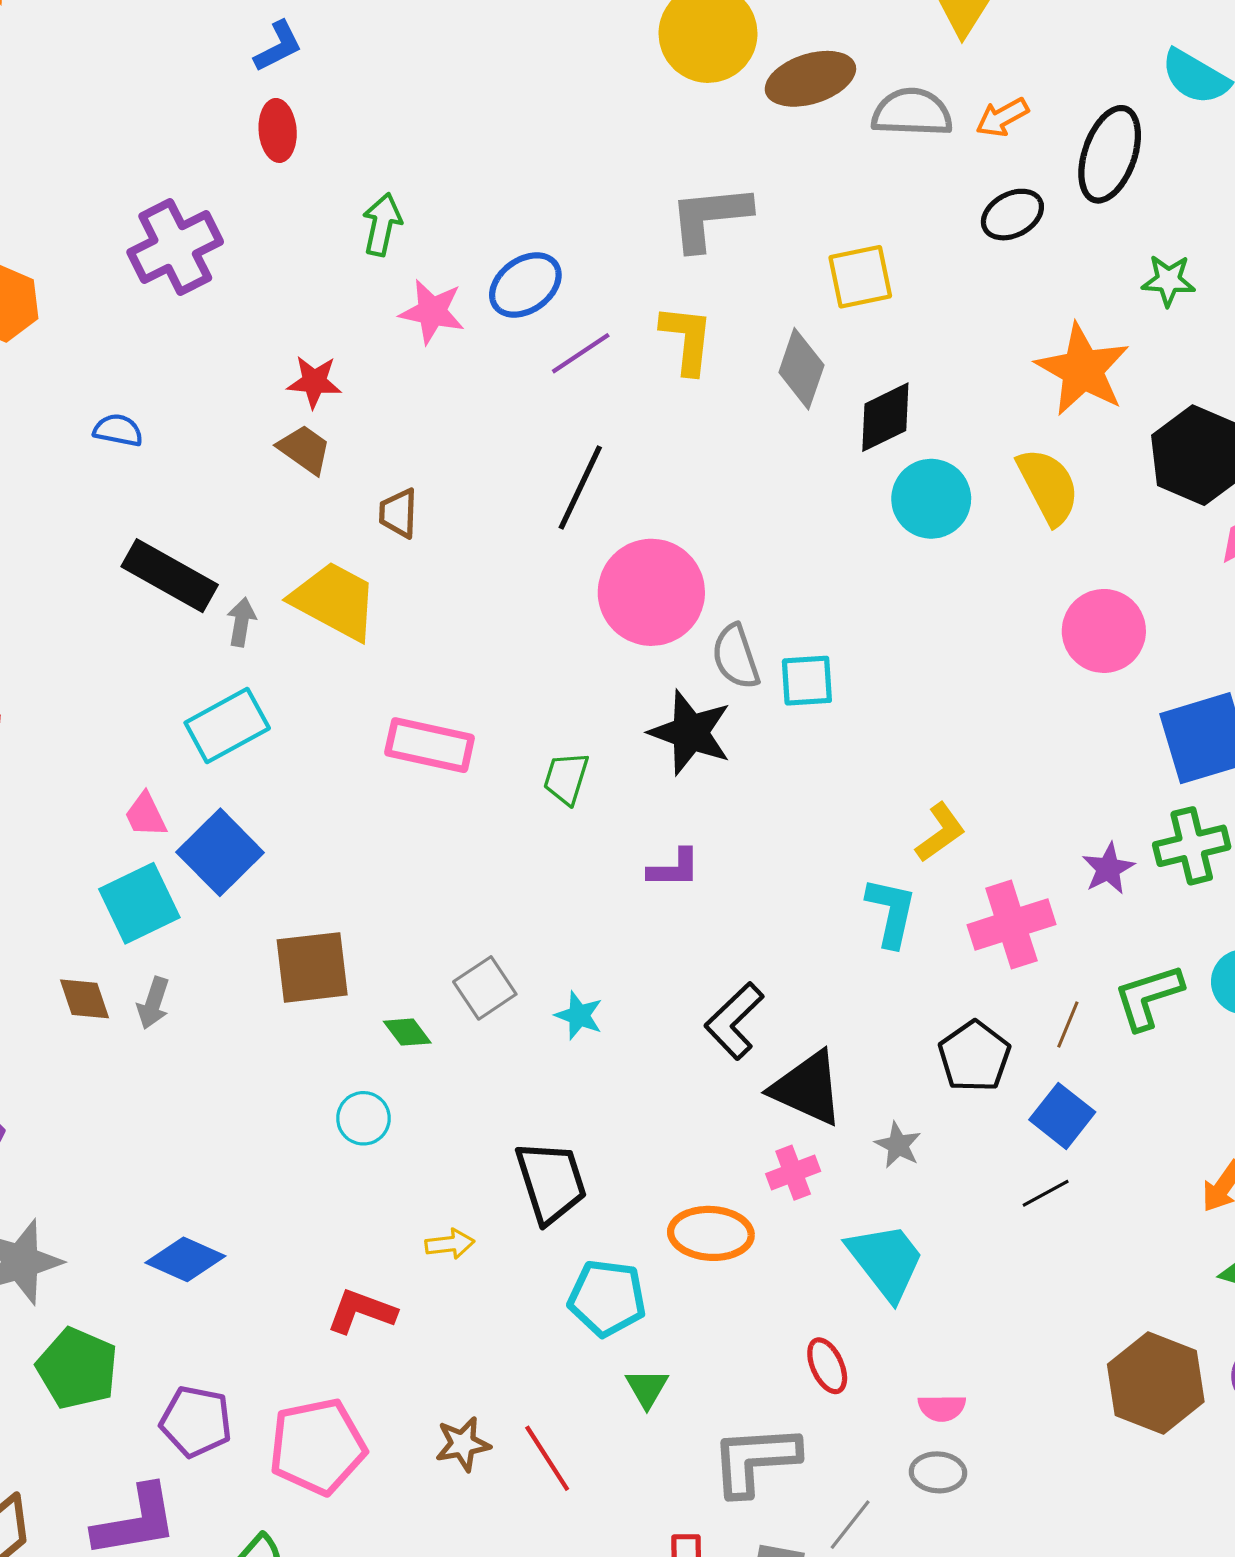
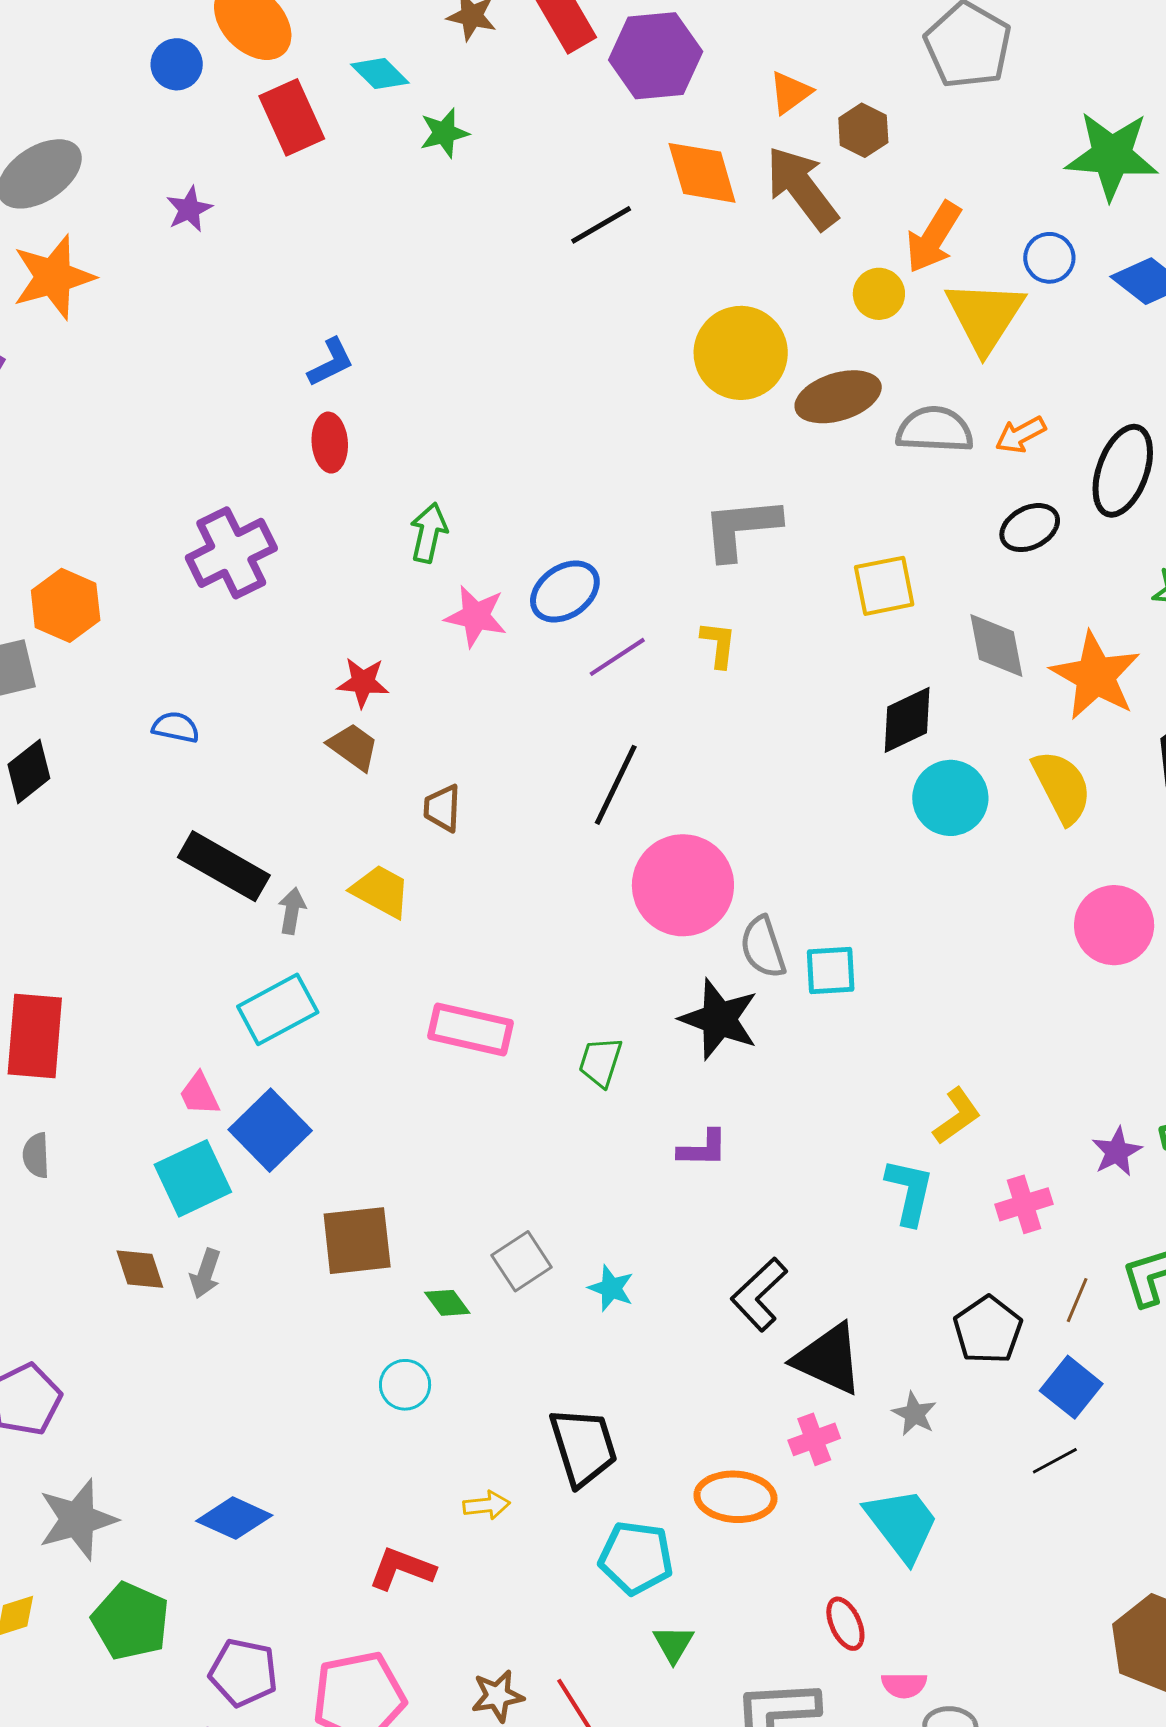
yellow L-shape: (687, 339) -> (718, 644), size x0.7
gray diamond: (801, 369) -> (996, 645), moved, turned -30
yellow trapezoid: (335, 601) -> (381, 891), size x0.7
pink cross: (1011, 925) -> (1024, 1204), size x0.7
pink semicircle: (942, 1408) -> (904, 1685), moved

